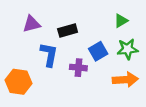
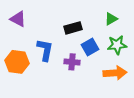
purple triangle: (32, 24) -> (18, 19), moved, turned 42
black rectangle: (68, 31) -> (73, 28), moved
orange hexagon: (18, 82) -> (17, 62), moved

